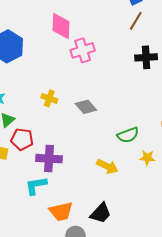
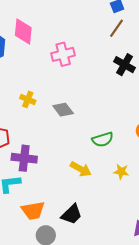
pink diamond: (61, 26) -> (23, 32), moved
black cross: (146, 57) -> (125, 65), turned 30
yellow star: (147, 158) -> (121, 172), moved

